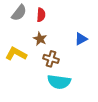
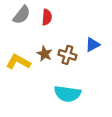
brown star: (40, 39) -> (45, 54), moved
brown cross: (51, 59) -> (67, 55), moved

